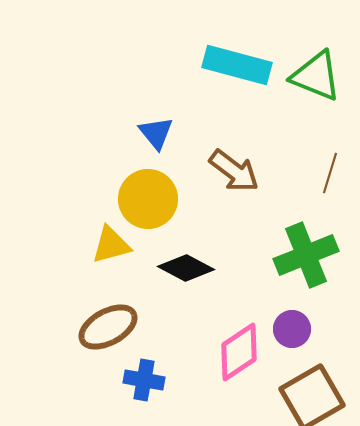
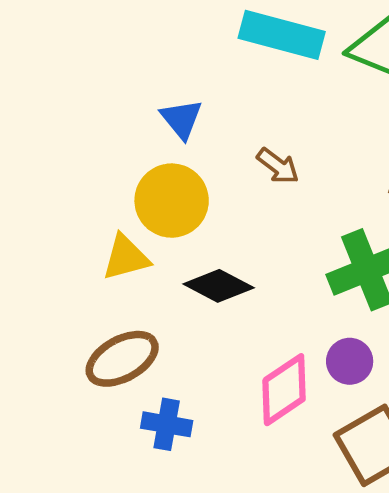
brown arrow: (234, 171) -> (278, 166), size x0.7

